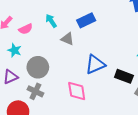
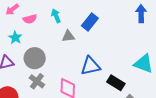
blue rectangle: (86, 20) -> (90, 22), turned -36
gray triangle: (67, 39) -> (68, 36), turned -40
gray cross: (35, 91) -> (37, 81), moved

